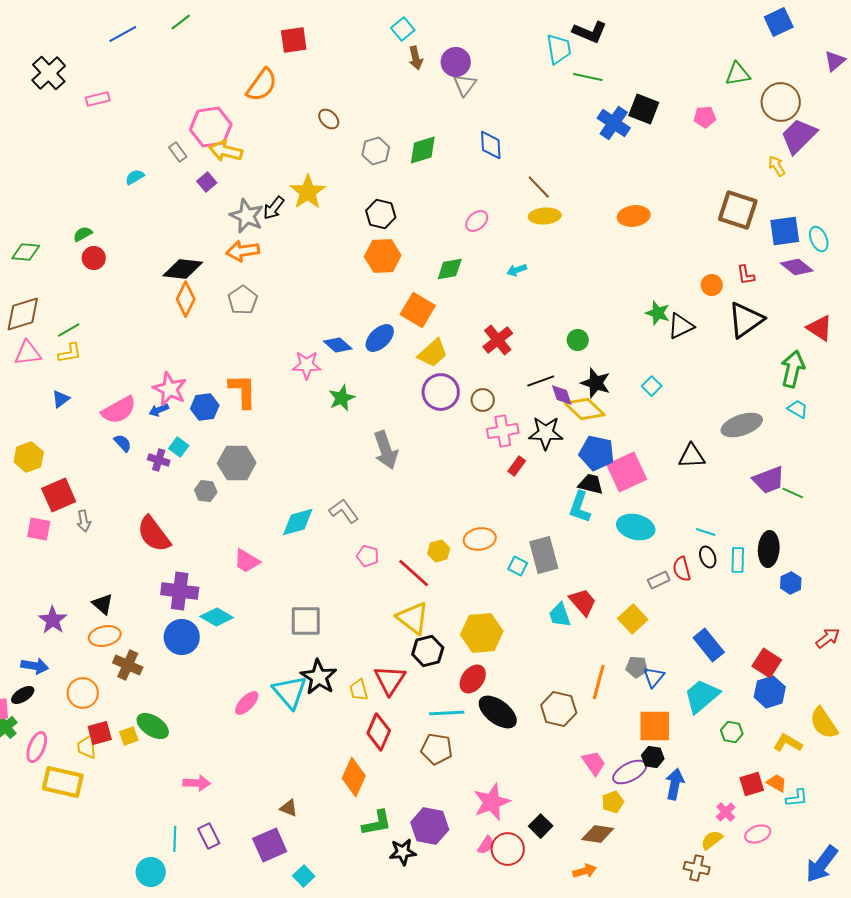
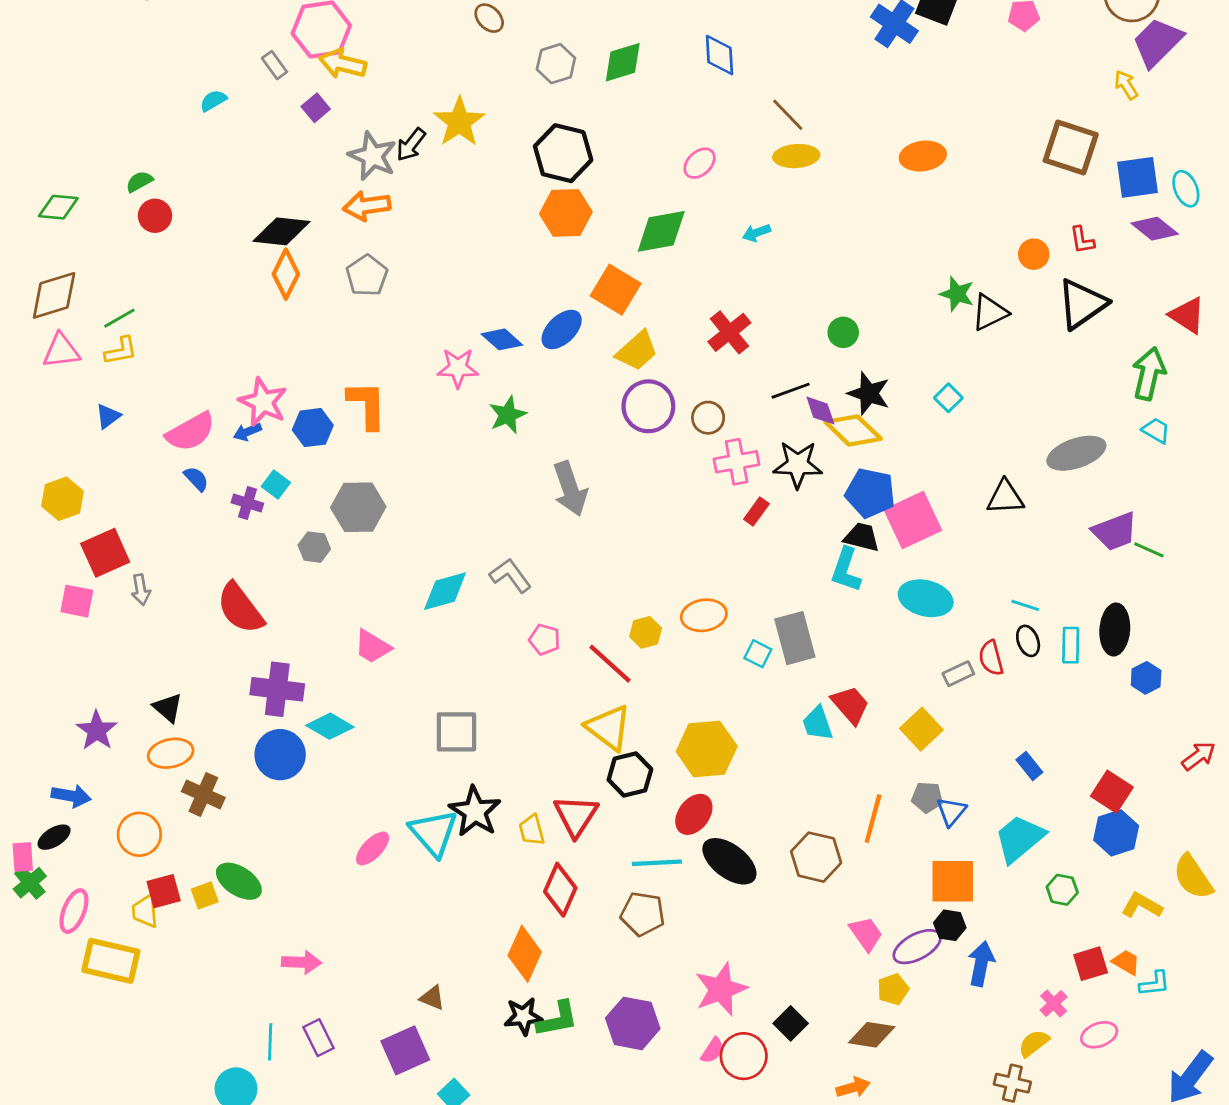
black hexagon: (381, 214) -> (563, 153), size x1.4
green diamond: (450, 269) -> (661, 231), size x1.4
blue rectangle: (709, 645) -> (1029, 766), size x0.6
black star: (403, 852) -> (523, 1016), moved

